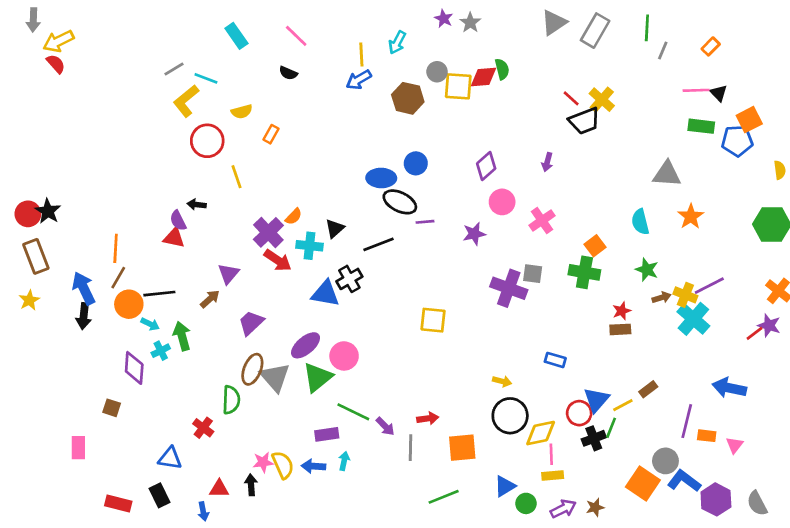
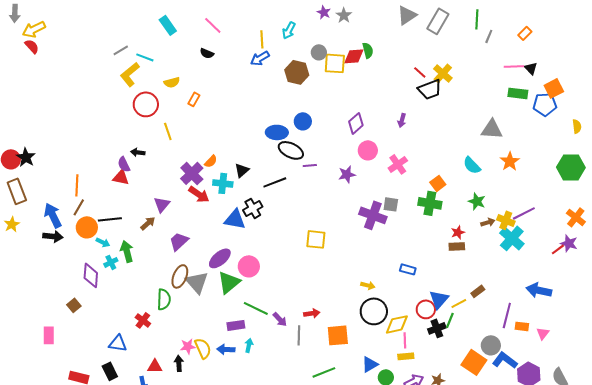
cyan semicircle: (640, 222) -> (472, 165), turned -30
black arrow: (84, 316) -> (53, 236), turned -90
brown square: (112, 408) -> (74, 305), turned 32

